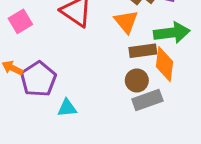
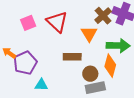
pink square: (20, 21) -> (28, 23), moved
brown rectangle: (143, 51) -> (72, 57), moved

